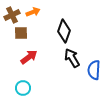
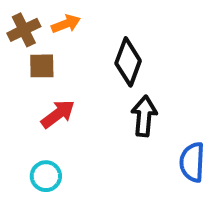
black arrow: (72, 58) -> (144, 116), turned 36
blue semicircle: (94, 70) -> (192, 162), moved

